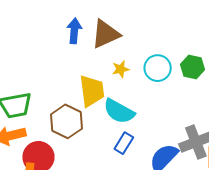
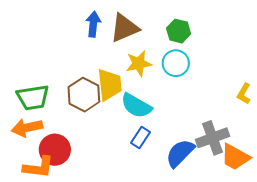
green hexagon: (193, 67) -> (179, 31), moved
yellow star: (121, 69) -> (139, 64), size x1.5
brown hexagon: (66, 121) -> (84, 95), moved

